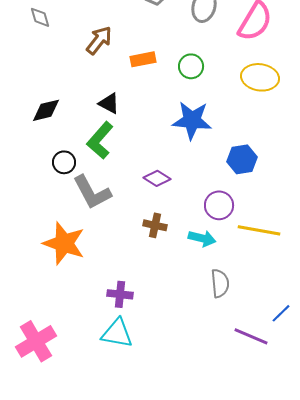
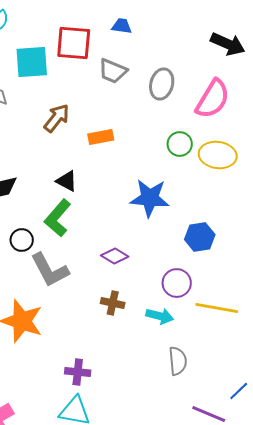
green circle: (191, 66) -> (180, 144), moved

